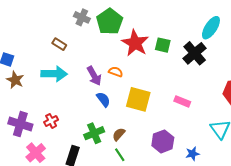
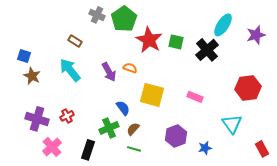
cyan arrow: (54, 74) -> (70, 70), turned -130
blue semicircle: (103, 99) -> (123, 108), moved
green line: (120, 155) -> (134, 149), turned -40

